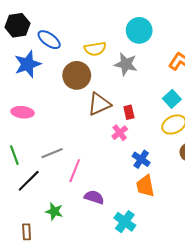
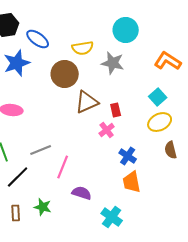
brown rectangle: (27, 232) -> (16, 213), moved

